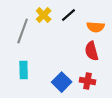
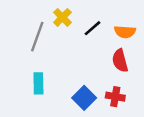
black line: (69, 15) -> (92, 28), moved

